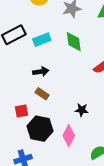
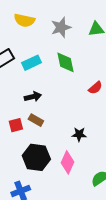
red square: (22, 111) -> (16, 125), moved

